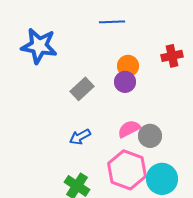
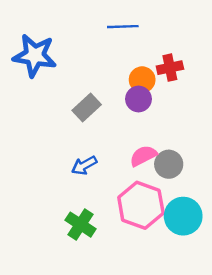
red cross: (172, 56) -> (170, 68), moved

